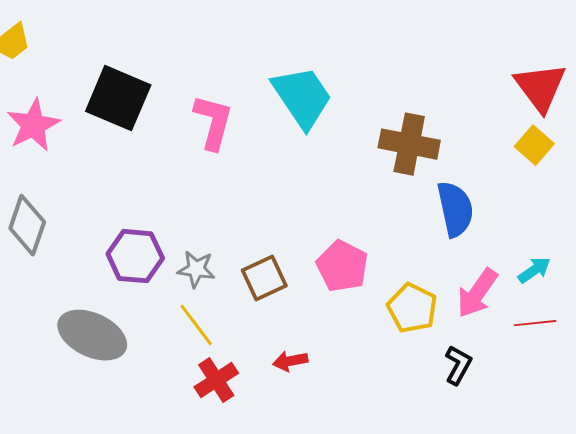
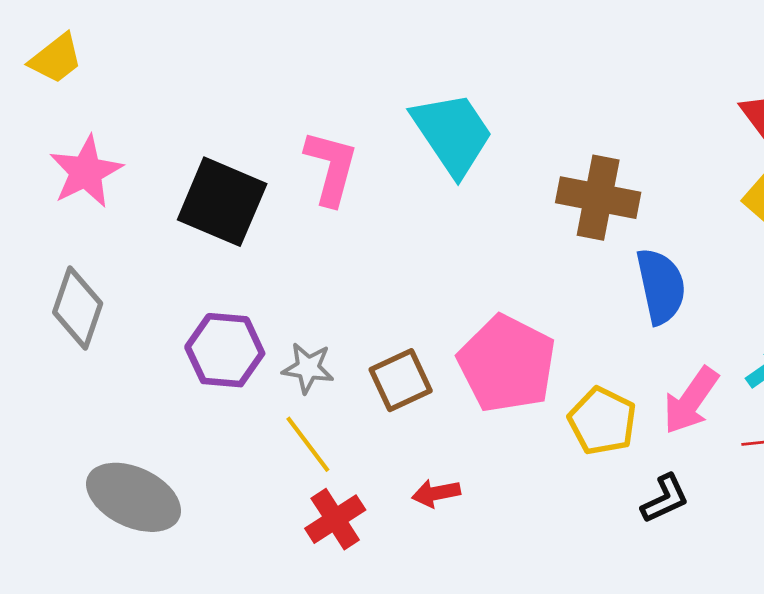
black square: (118, 98) -> (222, 202), moved
pink pentagon: (342, 266) -> (507, 364), size x1.4
gray ellipse: (92, 335) -> (134, 497), moved
black L-shape: (458, 365) -> (665, 499), turned 36

